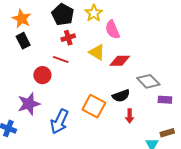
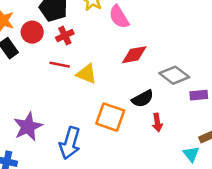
yellow triangle: (97, 52) -> (87, 74), moved
red circle: (42, 75) -> (32, 32), moved

